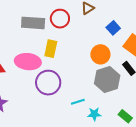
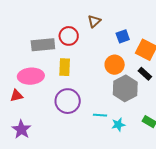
blue square: (113, 28) -> (123, 36), turned 32
pink ellipse: (28, 62) -> (31, 76), moved
cyan line: (78, 102) -> (100, 115), turned 32

